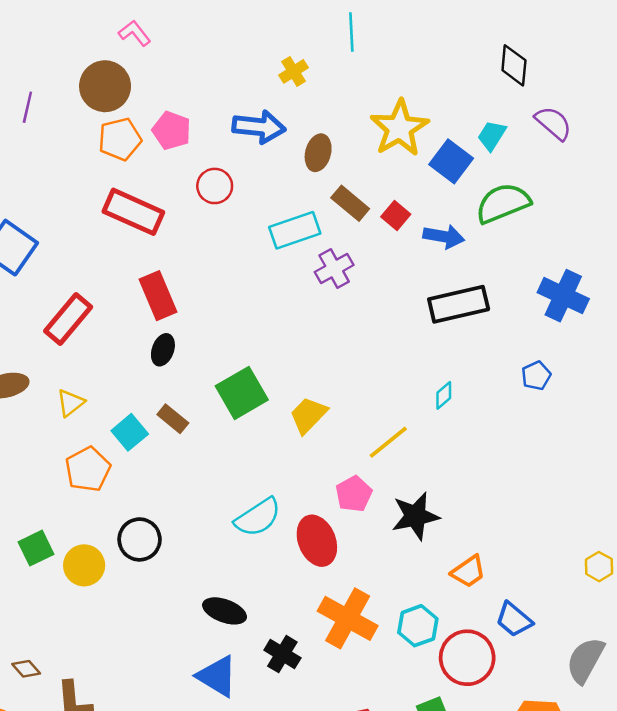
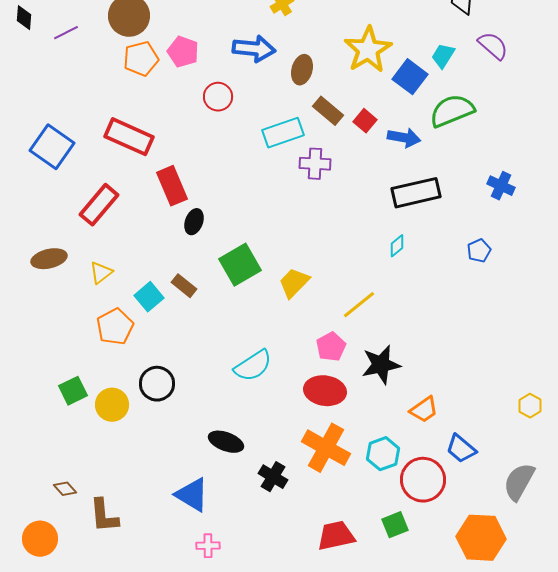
purple line: (27, 107) -> (66, 33), turned 50
red rectangle: (133, 212) -> (129, 137), moved
purple cross: (334, 269) -> (315, 164), turned 32
blue cross: (563, 296) -> (501, 186), size x0.7
black ellipse: (163, 350) -> (194, 222), moved
cyan diamond: (444, 395) -> (397, 246), moved
red ellipse: (317, 541) -> (325, 391), moved, turned -60
blue triangle: (217, 676) -> (192, 495), moved

